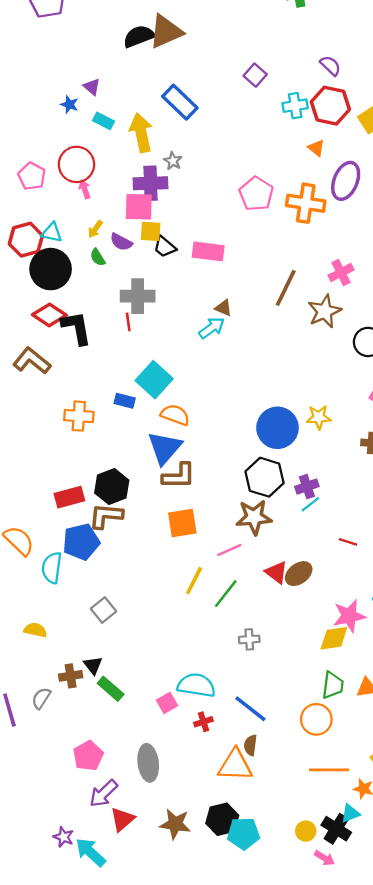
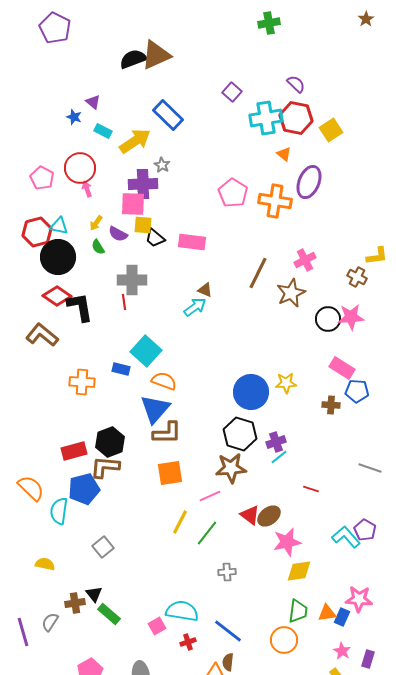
cyan cross: (295, 106) -> (266, 118), size x1.5
yellow arrow: (141, 133) -> (135, 141), turned 68
pink star: (349, 616) -> (287, 542), moved

